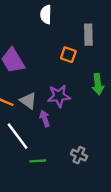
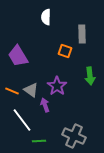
purple star: (59, 96) -> (57, 86), turned -30
gray cross: (79, 155) -> (74, 136), size x1.6

